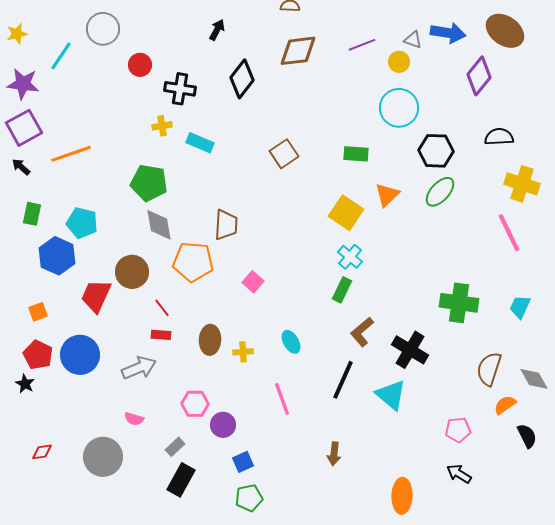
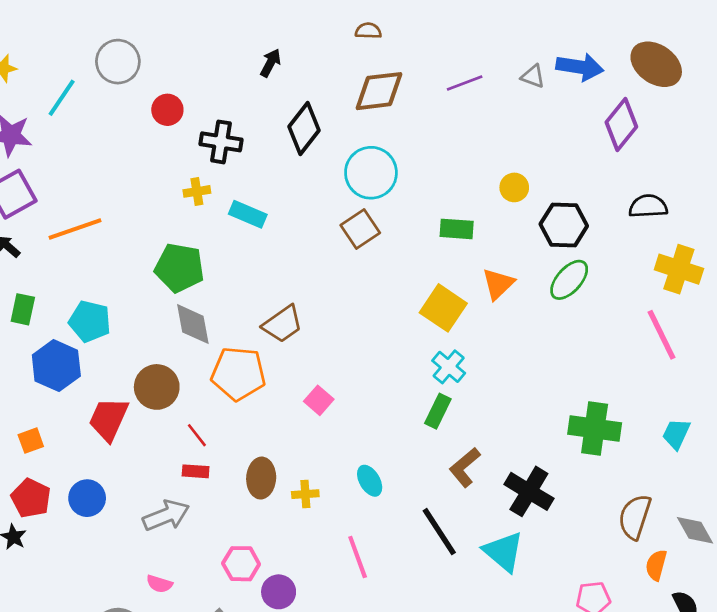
yellow circle: (399, 62) -> (514, 187), moved
cyan circle: (399, 108) -> (371, 173), moved
brown trapezoid: (226, 225) -> (283, 324), turned 52
blue circle: (80, 355) -> (87, 498), size x0.7
black line: (343, 380) -> (439, 532), turned -57
orange semicircle: (505, 405) -> (656, 565), turned -40

